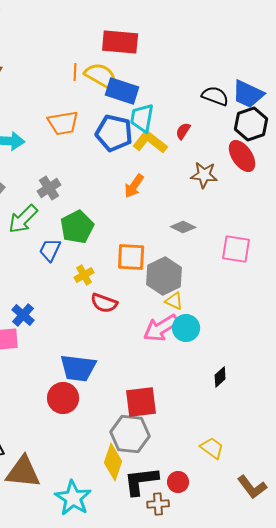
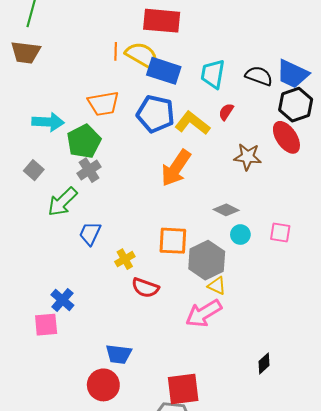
cyan trapezoid: (142, 118) -> (213, 74), moved
orange arrow: (134, 186) -> (176, 168), size x1.5
green pentagon: (77, 227) -> (84, 141), moved
pink square: (236, 249) -> (280, 232), size x0.7
cyan circle: (186, 328) -> (240, 235), moved, size x0.7
blue trapezoid: (78, 368) -> (119, 354), size x0.7

